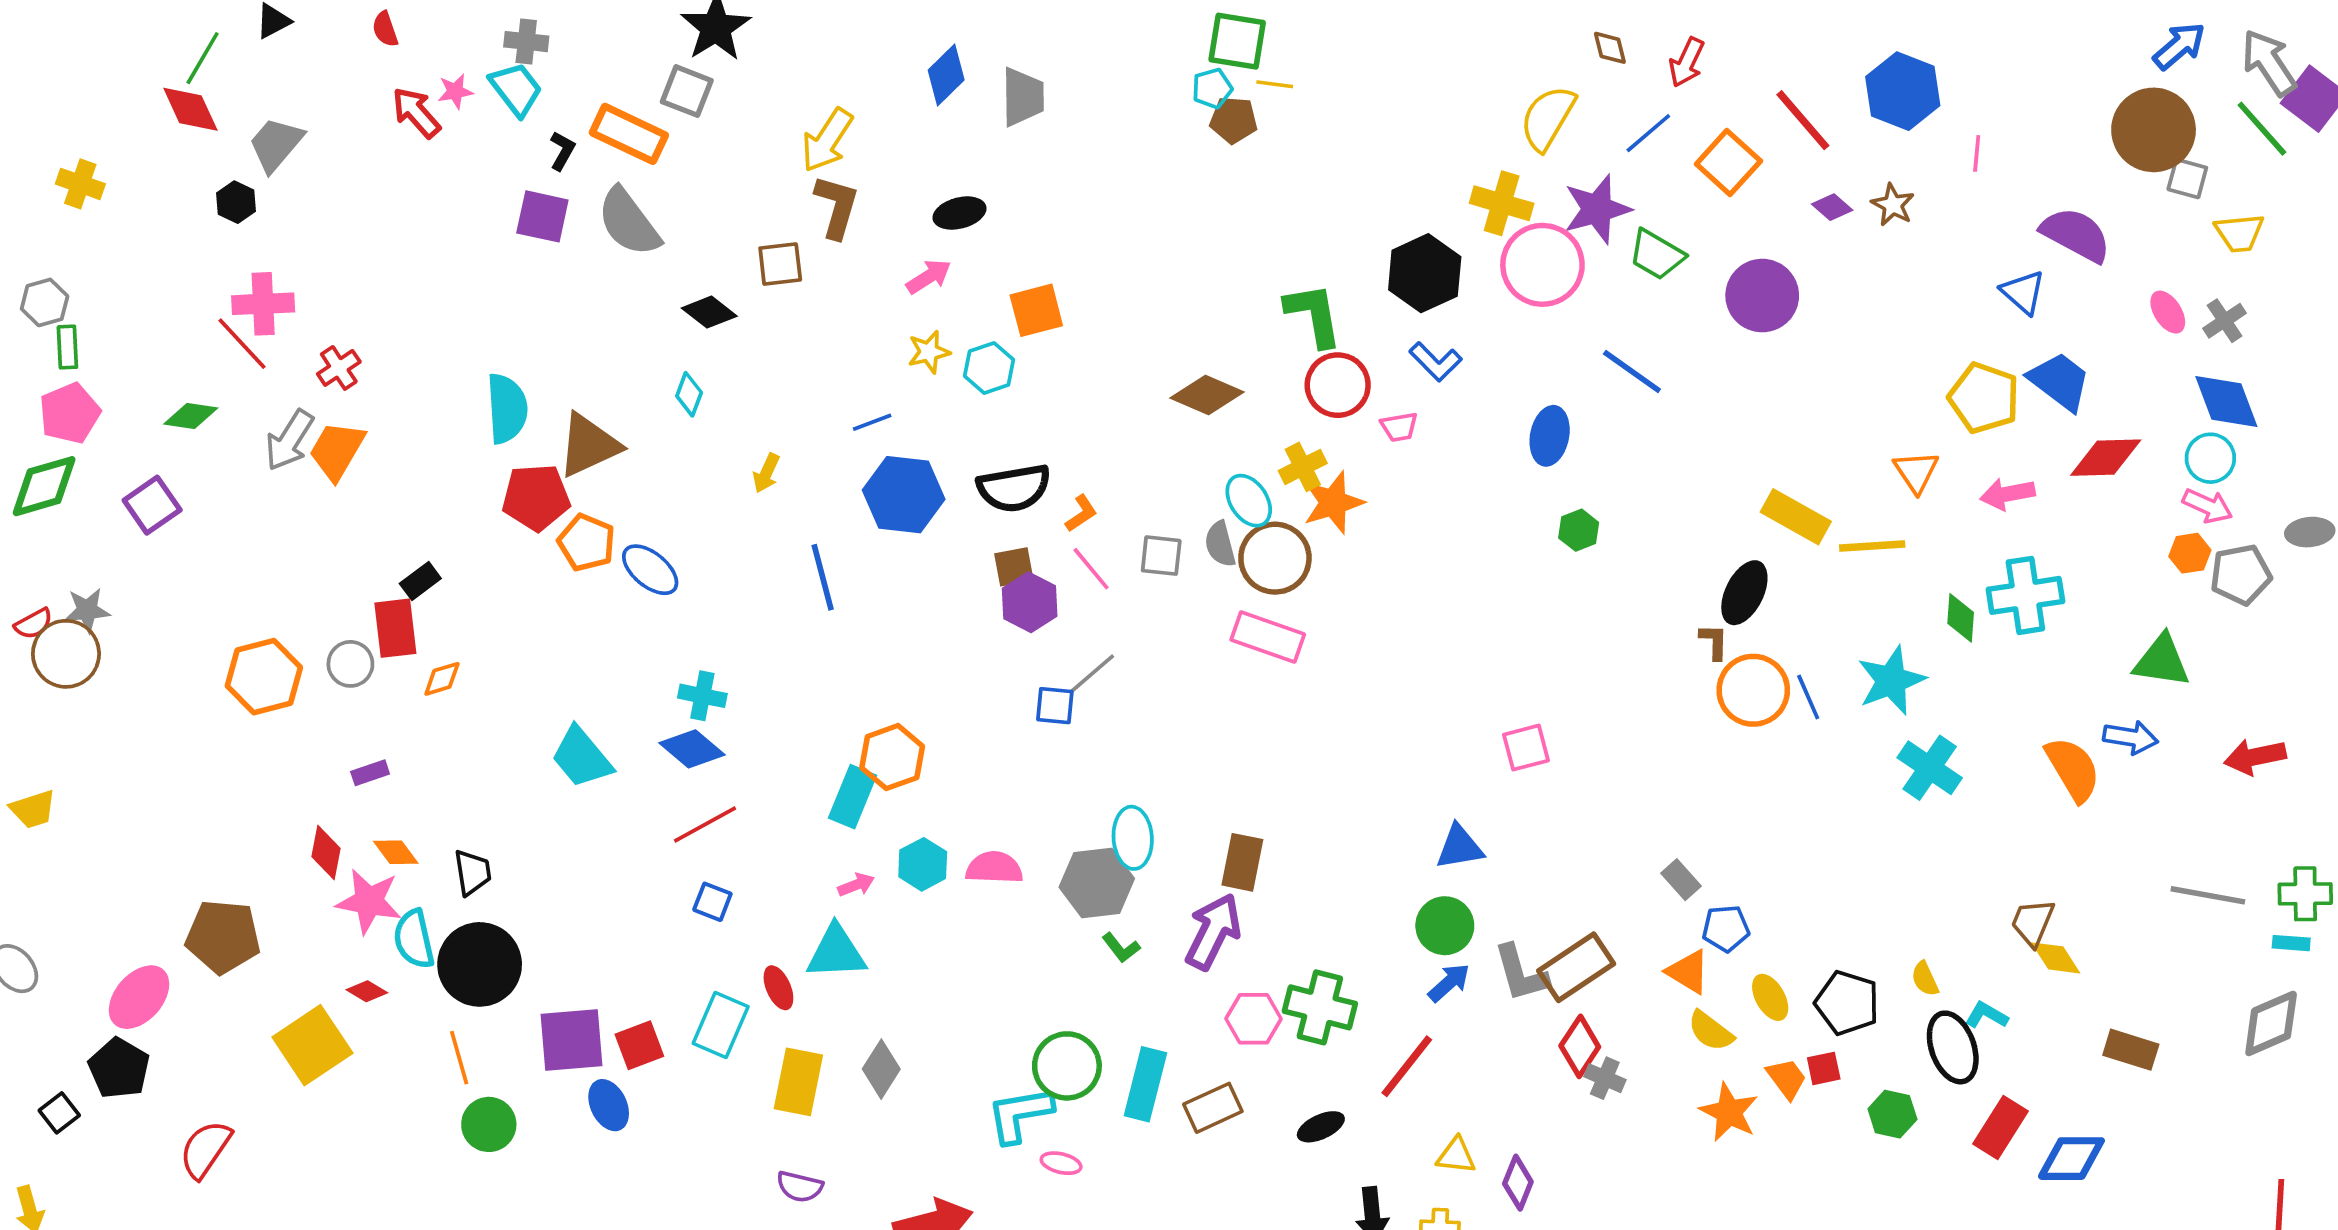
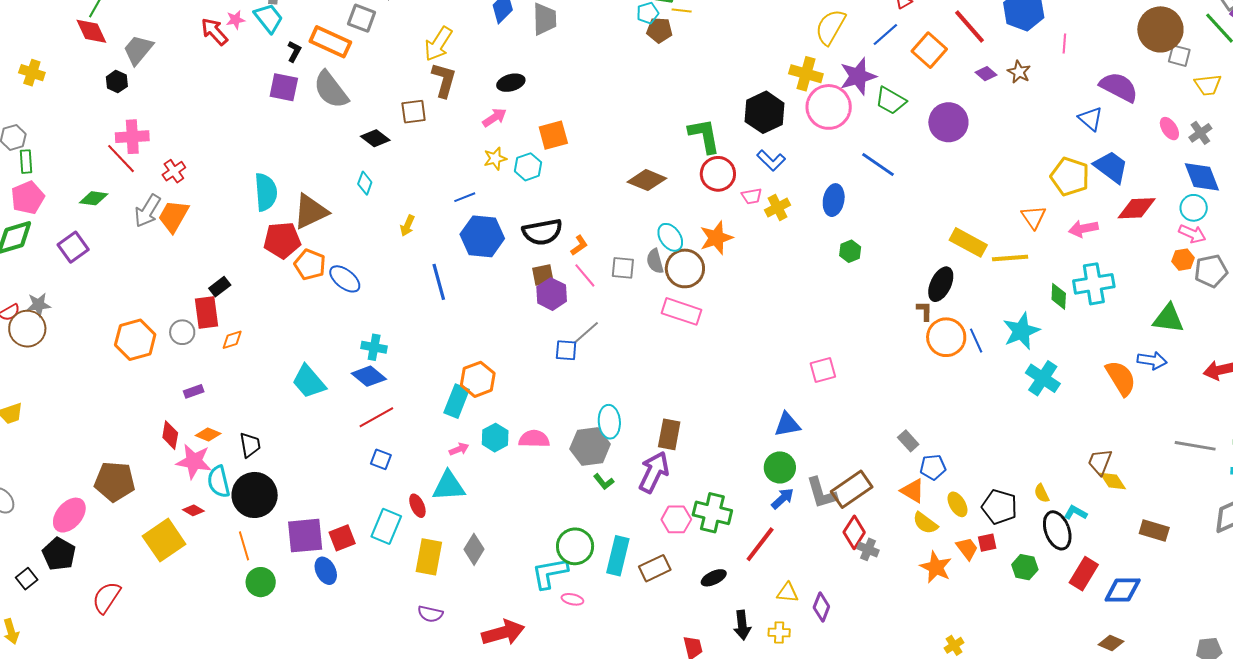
yellow cross: (1303, 467) -> (778, 207), moved
orange diamond: (396, 852) -> (208, 435), turned -30

